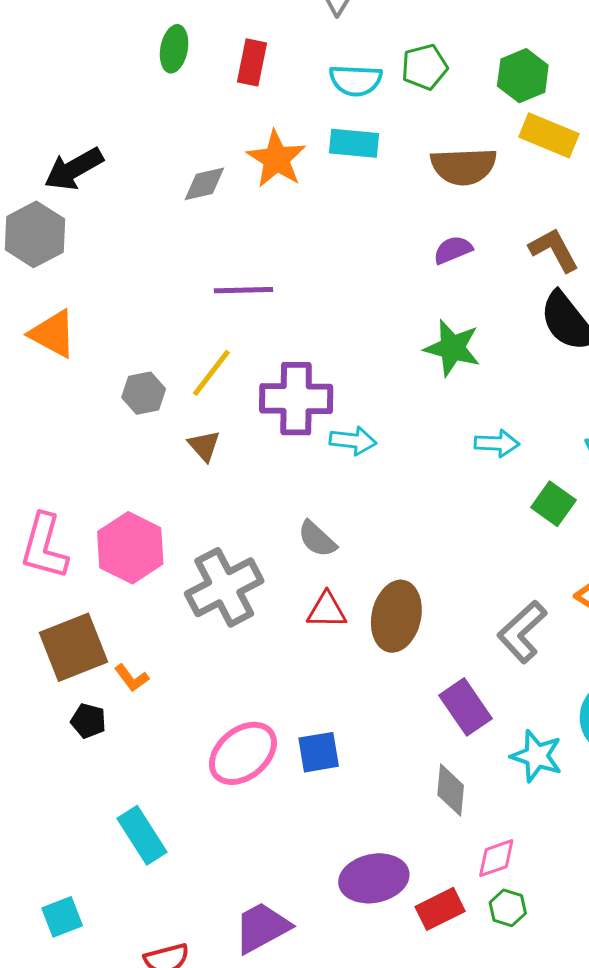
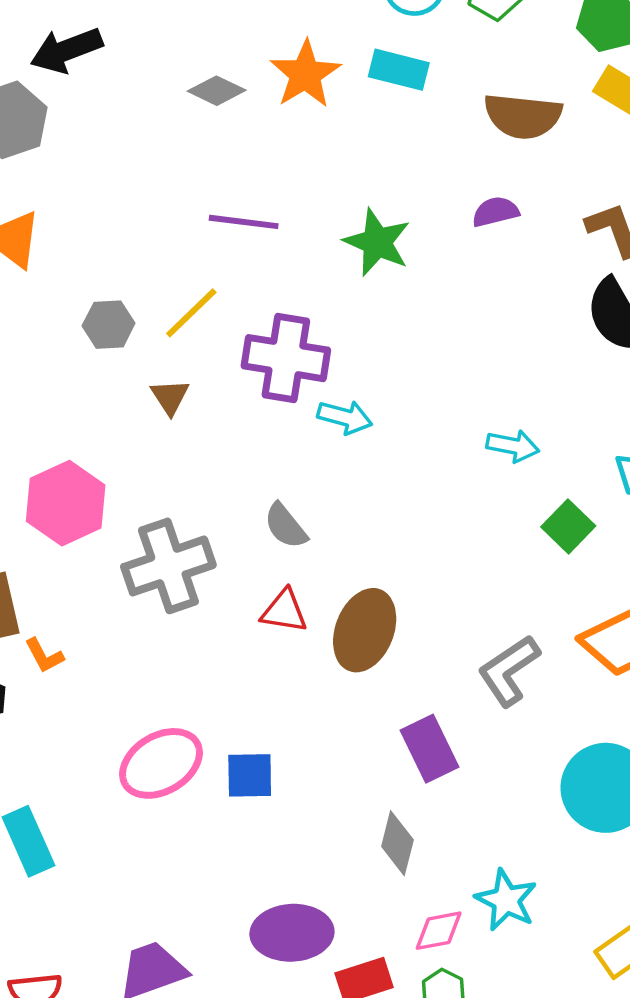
gray diamond: (204, 184) -> (217, 91), turned 30
green star: (452, 348) -> (377, 242), moved
cyan star: (537, 756) -> (506, 900), moved

